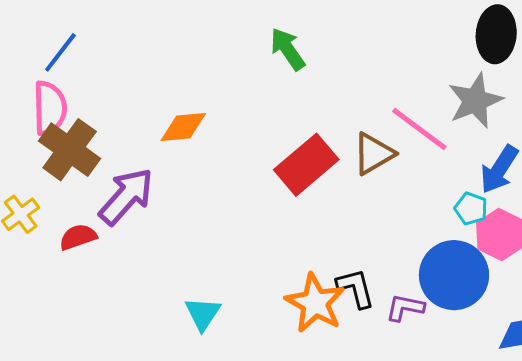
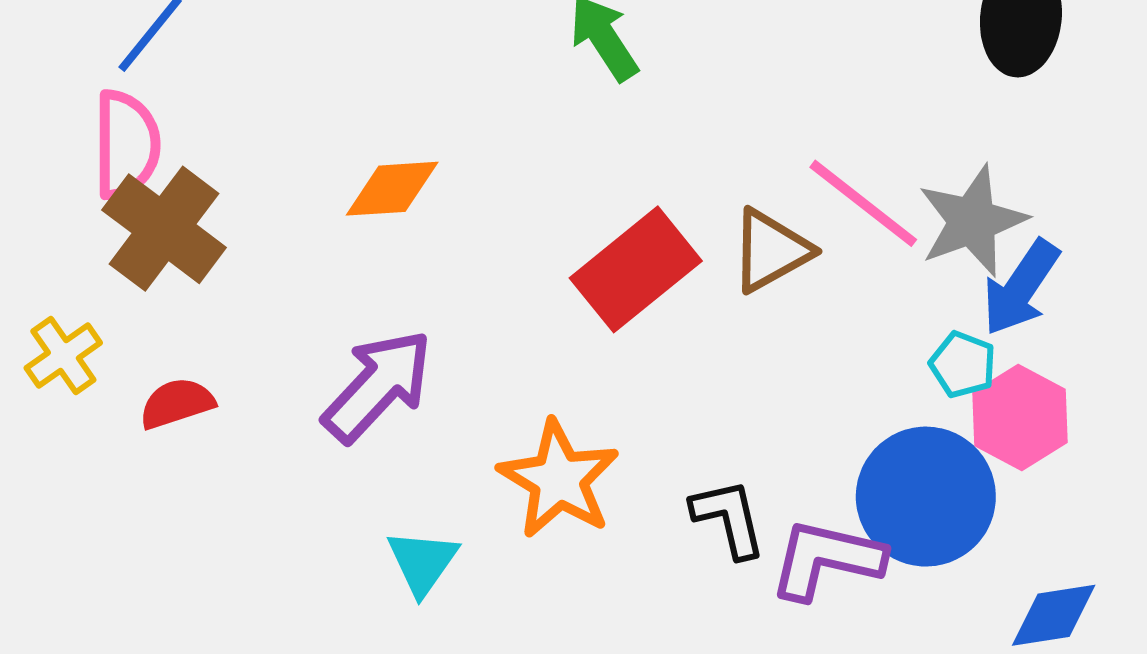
gray star: (475, 101) -> (972, 221), moved
purple arrow: (126, 196) -> (378, 386), moved
orange star: (315, 303) -> (559, 479), moved
purple L-shape: (405, 308) -> (827, 559), size x1.5

